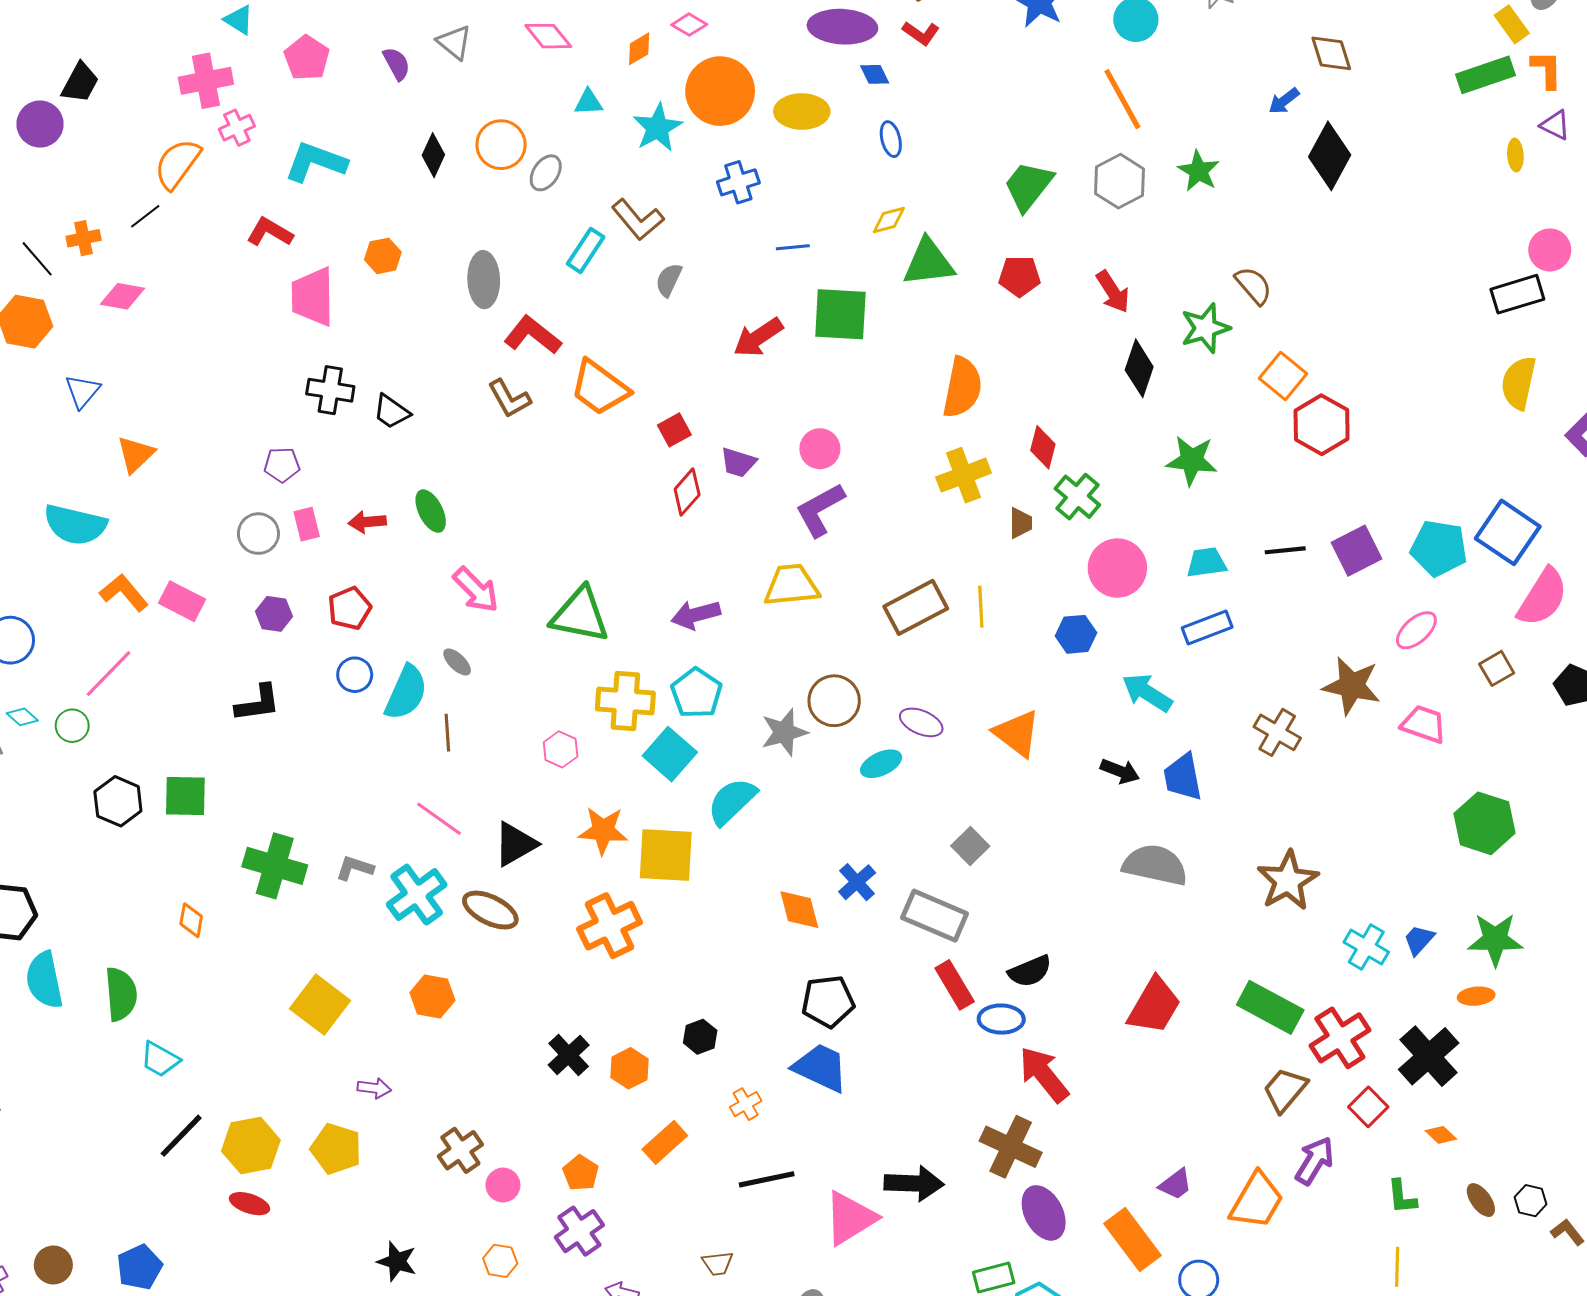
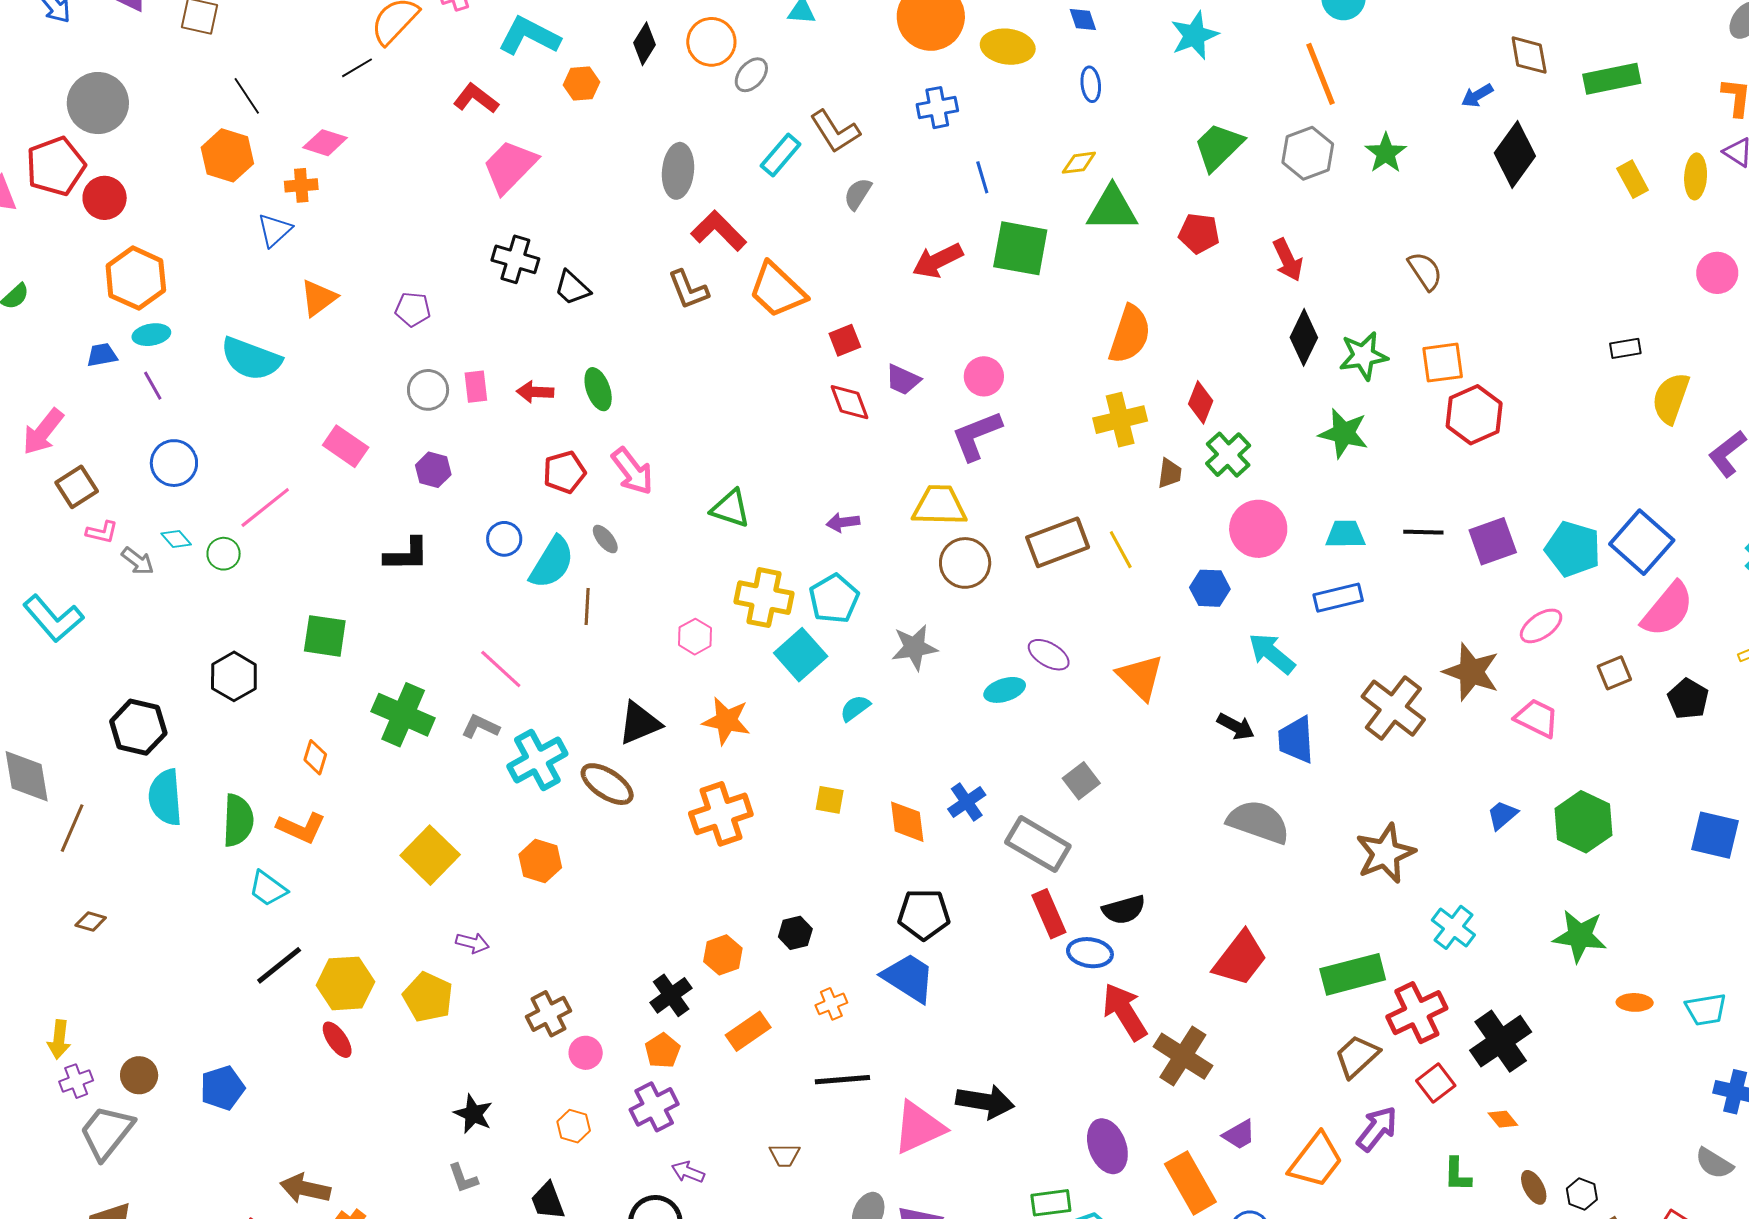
yellow rectangle: (1512, 24) -> (1633, 179), moved
green rectangle: (1485, 75) -> (1612, 79), moved
cyan star: (658, 128) -> (1194, 35), moved
yellow ellipse: (1515, 155) -> (1696, 176), size x1.4
orange cross: (84, 238) -> (301, 185), moved
blue line: (793, 247) -> (982, 177), turned 72
orange hexagon: (383, 256) -> (582, 84), moved
black rectangle: (1517, 294) -> (1625, 348), moved, size x0.6
pink trapezoid: (313, 297) -> (510, 167), turned 38
green star: (1205, 328) -> (1363, 356), moved
orange square: (1283, 376) -> (1443, 363), turned 36
purple pentagon: (282, 465) -> (413, 309), moved
red diamond: (687, 492) -> (850, 402), turned -69
orange L-shape: (124, 593) -> (301, 828), moved, turned 147
yellow line: (981, 607) -> (1121, 550), turned -33
red pentagon: (350, 608) -> (564, 472), moved
green triangle: (580, 615) -> (730, 509), size x0.7
purple arrow: (696, 615) -> (843, 522), size x0.7
brown circle: (834, 701) -> (965, 563), moved
brown cross: (1277, 732) -> (1393, 708), size x1.4
black hexagon: (118, 801) -> (234, 676), moved
cyan semicircle: (732, 801) -> (855, 708), size x0.6
pink line: (439, 819) -> (501, 669), moved
yellow square: (666, 855) -> (830, 800), moved, size x0.5
blue trapezoid: (1419, 940) -> (1502, 815), moved
orange ellipse: (1476, 996) -> (1635, 1002), moved
green rectangle: (1270, 1007) -> (1353, 974), turned -50
black cross: (569, 1055) -> (671, 995), moved
brown cross: (1011, 1147) -> (1183, 1056), moved
red ellipse: (250, 1204) -> (337, 1040), turned 30

